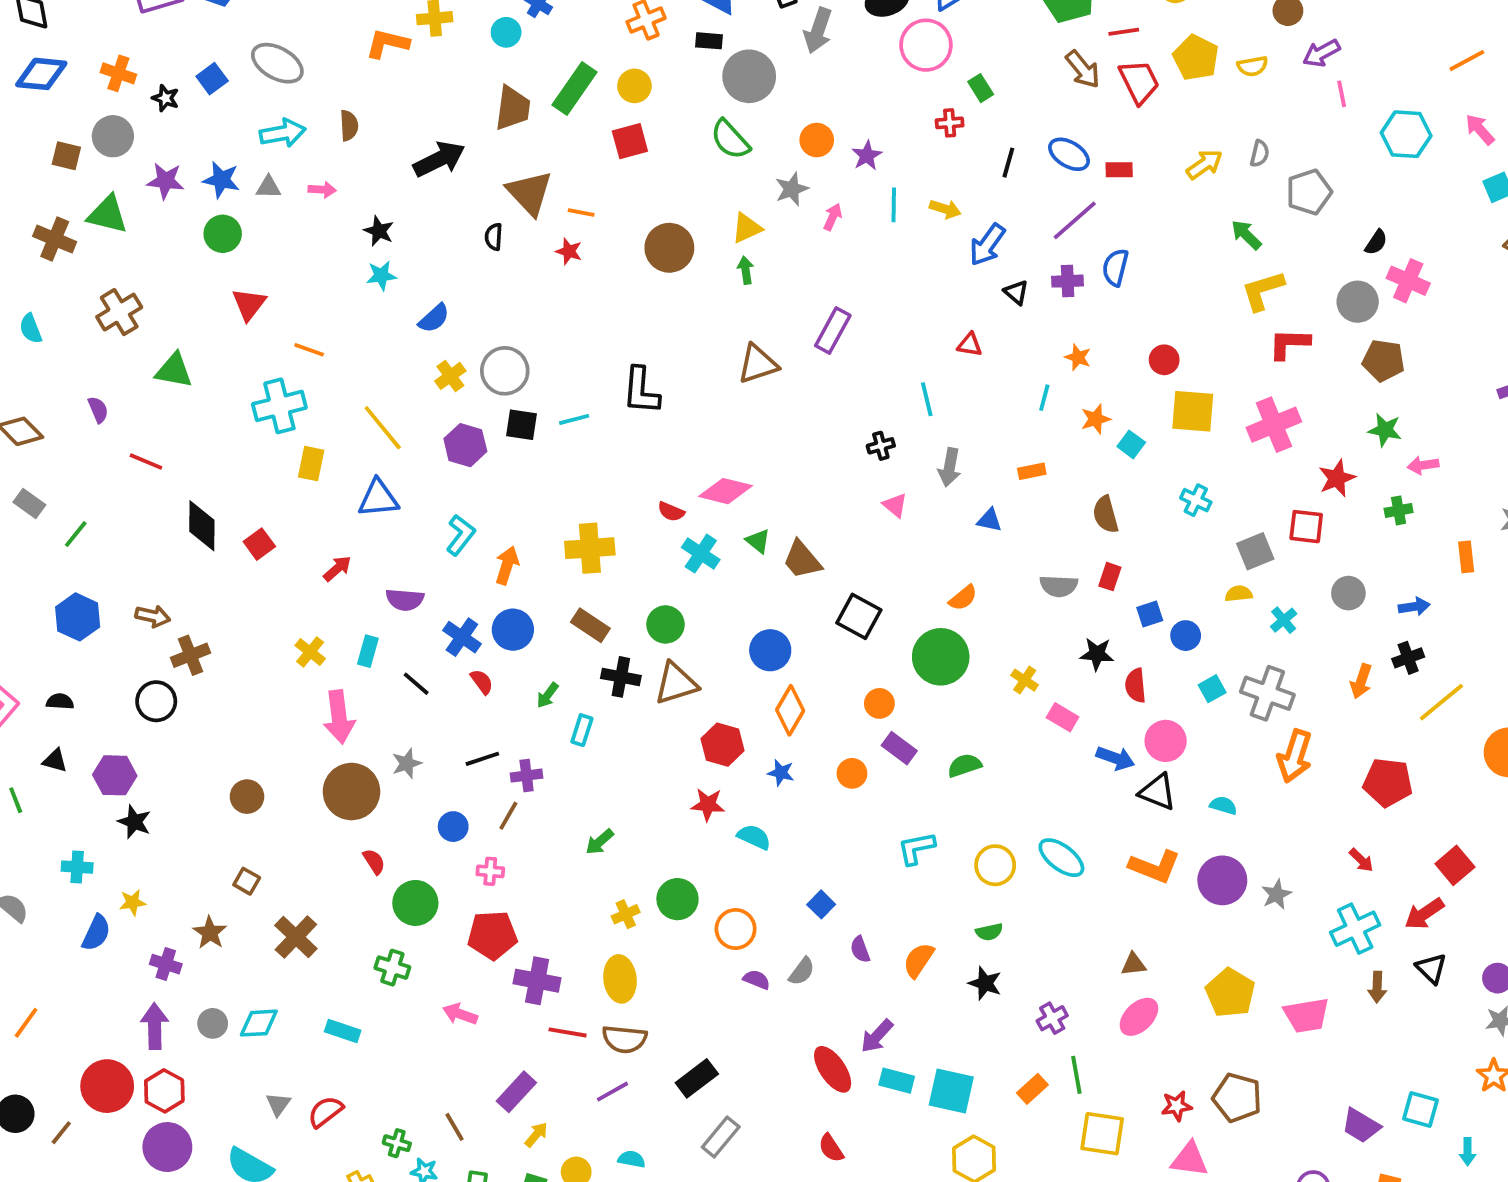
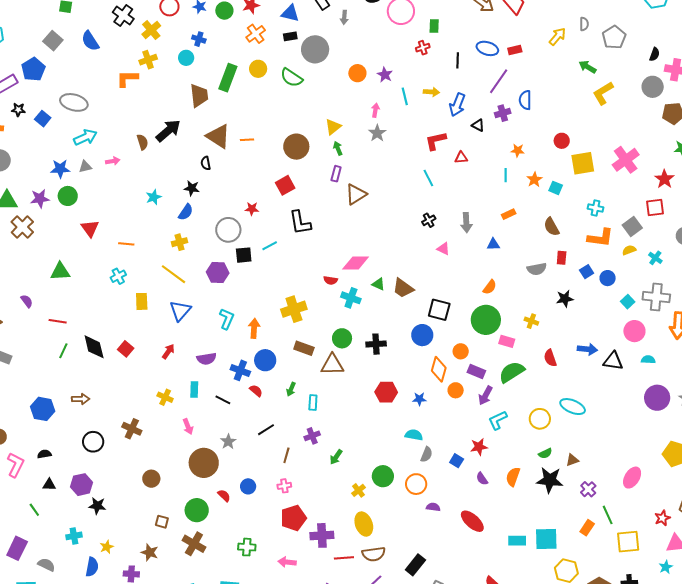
gray arrow: (818, 30) -> (344, 17), size x0.6
green rectangle: (981, 88) -> (434, 26), turned 48
black star: (165, 98) -> (18, 110), moved
brown semicircle: (349, 125) -> (142, 142), moved
green semicircle: (730, 139) -> (291, 78), moved
red square: (630, 141) -> (285, 185), moved
purple star: (165, 181) -> (40, 199), moved
gray star: (792, 189) -> (377, 133), moved
black star: (379, 231) -> (192, 188), moved
red star: (569, 251) -> (252, 209), moved
brown cross: (119, 312) -> (22, 227), moved
purple rectangle: (833, 330) -> (336, 174), moved, size x0.7
red L-shape: (1289, 344) -> (436, 141), moved
yellow cross: (450, 376) -> (179, 242), moved, turned 35
cyan line: (927, 399) -> (428, 178), moved
cyan cross: (279, 406) -> (118, 276), size x0.6
blue triangle: (378, 498) -> (180, 311), turned -30
green line: (76, 534) -> (63, 351), moved
blue circle: (770, 650) -> (422, 335), moved
brown cross: (190, 655) -> (132, 429), moved, turned -30
black cross: (621, 677) -> (376, 344), moved
brown triangle: (676, 683) -> (332, 365), moved, turned 30
red semicircle: (1136, 685) -> (550, 358), moved
orange diamond: (790, 710) -> (439, 369), moved
pink arrow: (339, 717) -> (188, 427), size x0.6
pink rectangle: (1063, 717) -> (507, 341), moved
pink circle: (1166, 741) -> (634, 331), moved
green semicircle: (965, 765) -> (512, 372), size x1.5
purple cross: (527, 776) -> (312, 436), moved
red star: (708, 805) -> (479, 447), moved
blue circle: (453, 827) -> (248, 486), moved
orange L-shape: (1155, 867) -> (600, 238), moved
green circle: (415, 903) -> (197, 510), moved
brown triangle: (1134, 964) -> (572, 460), moved
gray semicircle: (802, 971) -> (426, 454), moved
black star: (985, 983) -> (550, 480), size x1.5
purple arrow: (877, 1036) -> (485, 396), moved
red ellipse: (833, 1069) -> (472, 521), moved

